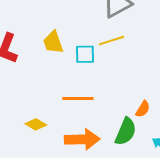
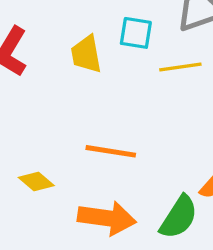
cyan square: (85, 54) -> (136, 33), moved

